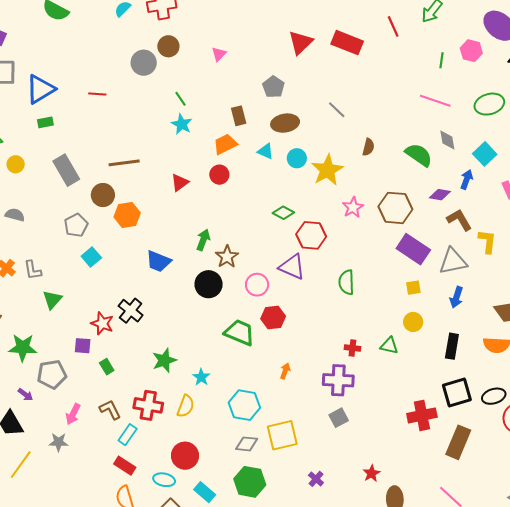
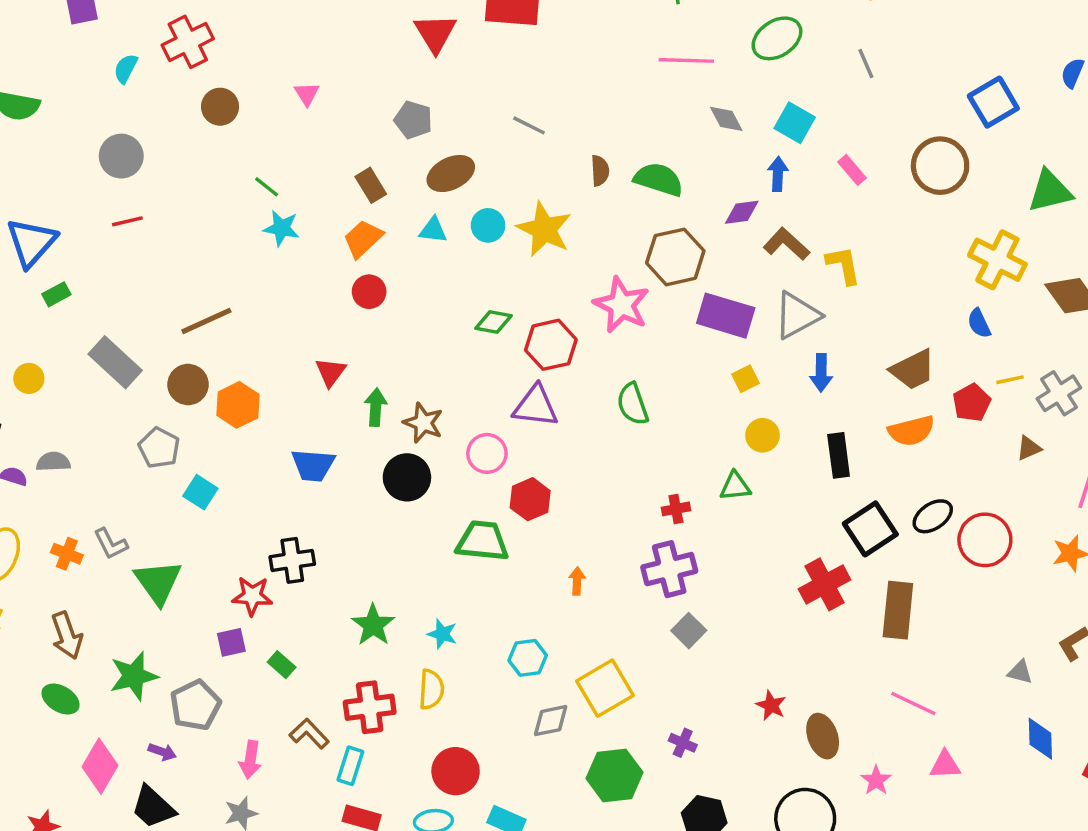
gray circle: (144, 63) -> (121, 156), moved
green semicircle: (419, 155) -> (659, 179), moved
red triangle: (180, 183) -> (331, 372), moved
pink star: (353, 207) -> (621, 305), moved, size x1.5
green triangle: (52, 300) -> (158, 582), size x1.4
black cross: (131, 311) -> (292, 560), turned -30
cyan hexagon: (244, 405) -> (528, 658), size x0.7
green hexagon: (250, 482) -> (614, 775), moved

